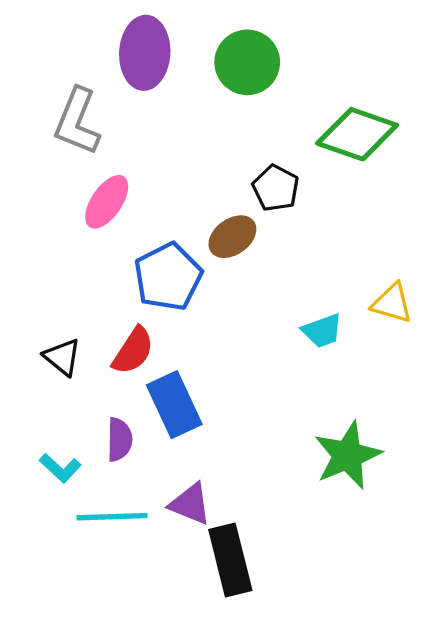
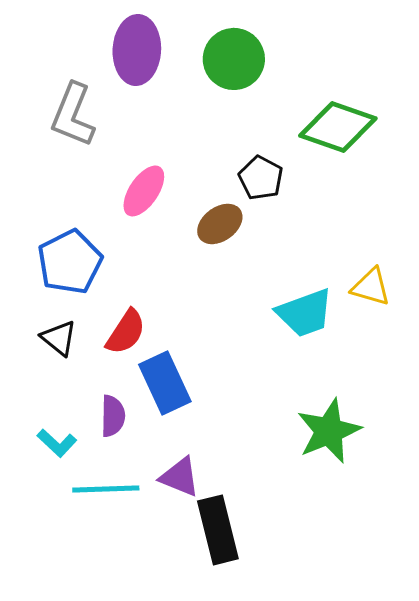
pink ellipse: (107, 202) -> (144, 191), moved
blue pentagon: (168, 277) -> (70, 262), moved
cyan trapezoid: (322, 331) -> (305, 313), size x1.5

